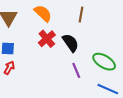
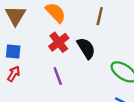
purple line: (76, 70) -> (58, 76), moved

